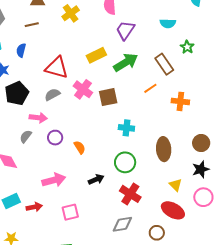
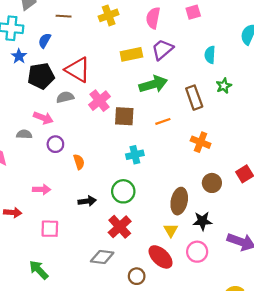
cyan semicircle: (168, 23) -> (210, 55), turned 77
yellow rectangle: (96, 55) -> (131, 54), moved
orange line: (150, 88) -> (163, 121), moved
black pentagon: (17, 93) -> (41, 76), moved
cyan cross: (126, 128) -> (135, 155), turned -35
gray semicircle: (26, 136) -> (24, 134), turned 40
brown circle: (201, 143) -> (212, 183), moved
brown ellipse: (164, 149) -> (179, 201), moved
pink arrow: (54, 180) -> (42, 189), size x0.7

